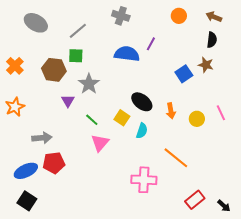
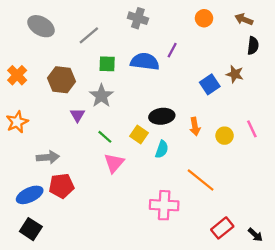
black semicircle: (212, 40) -> (253, 46), moved
green square: (76, 56) -> (107, 64), moved
black ellipse: (142, 102) -> (162, 116), turned -45

